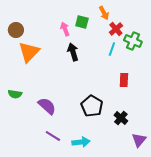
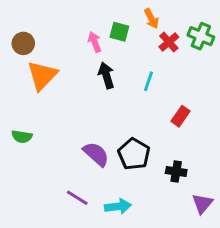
green cross: (133, 41) -> (201, 36), moved
cyan line: (112, 49) -> (148, 81), moved
red rectangle: (124, 80) -> (181, 116), turned 32
purple semicircle: (47, 106) -> (96, 154), moved
black cross: (121, 118) -> (176, 172), turned -32

